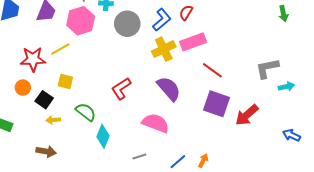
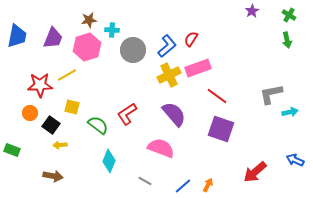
green semicircle: (86, 112) -> (98, 125), moved
red arrow: (247, 115) -> (255, 172), moved
gray line: (139, 157) -> (145, 181), turned 48

